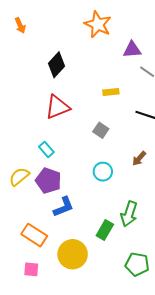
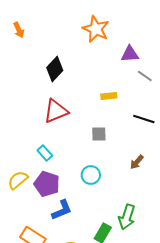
gray square: (101, 130) -> (99, 134), turned -35
cyan circle: (103, 172) -> (91, 175), moved

